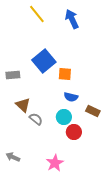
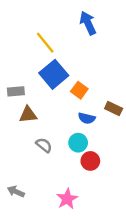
yellow line: (37, 14) -> (45, 43), moved
orange square: (65, 74) -> (79, 90), turned 32
brown triangle: (23, 105) -> (28, 115), moved, turned -49
brown rectangle: (93, 111) -> (114, 108), moved

